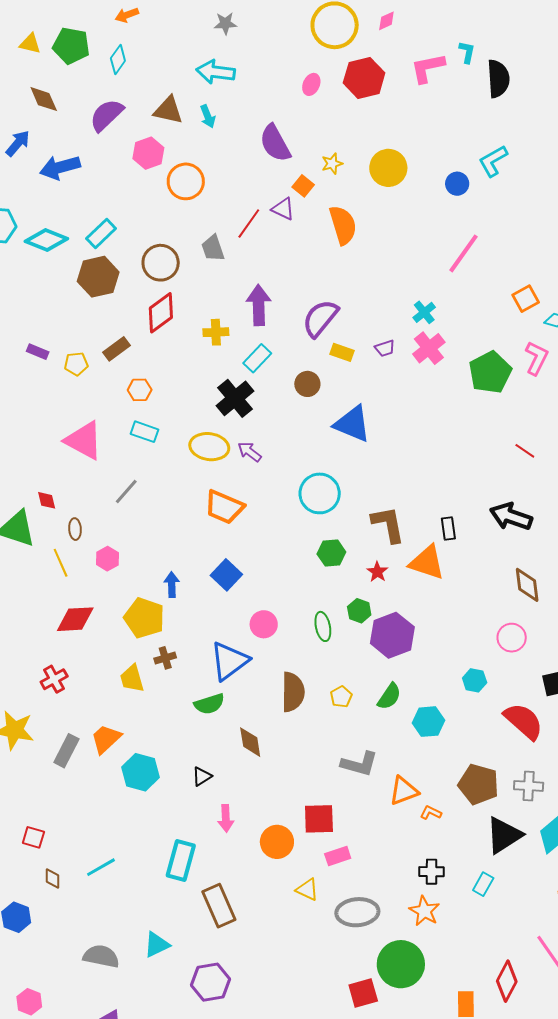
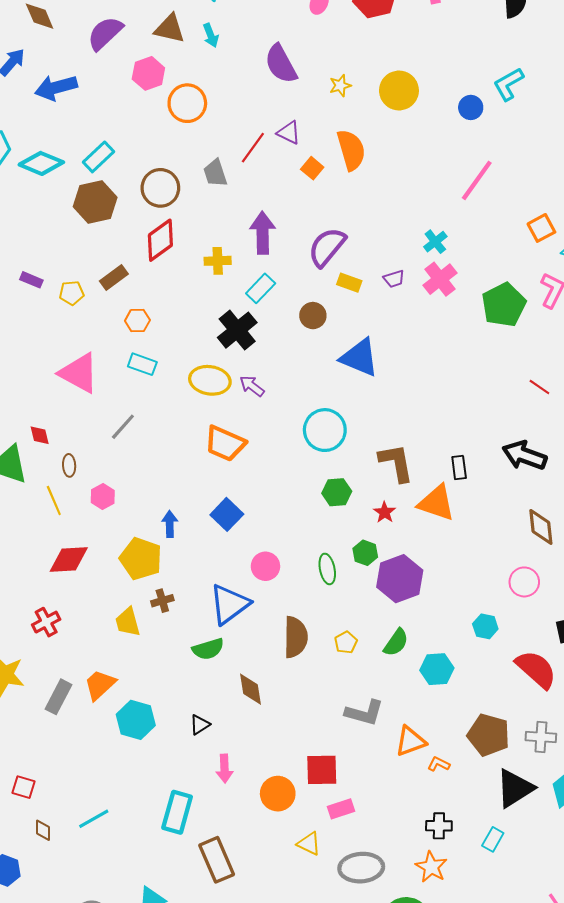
orange square: (303, 186) -> (312, 168), moved

